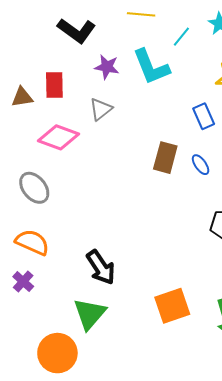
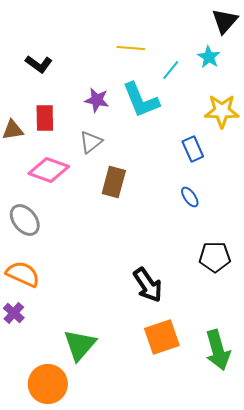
black L-shape: (77, 31) -> (39, 64), moved, size x0.7
brown rectangle: (165, 158) -> (114, 182), moved
black arrow: (101, 267) -> (148, 285), moved

